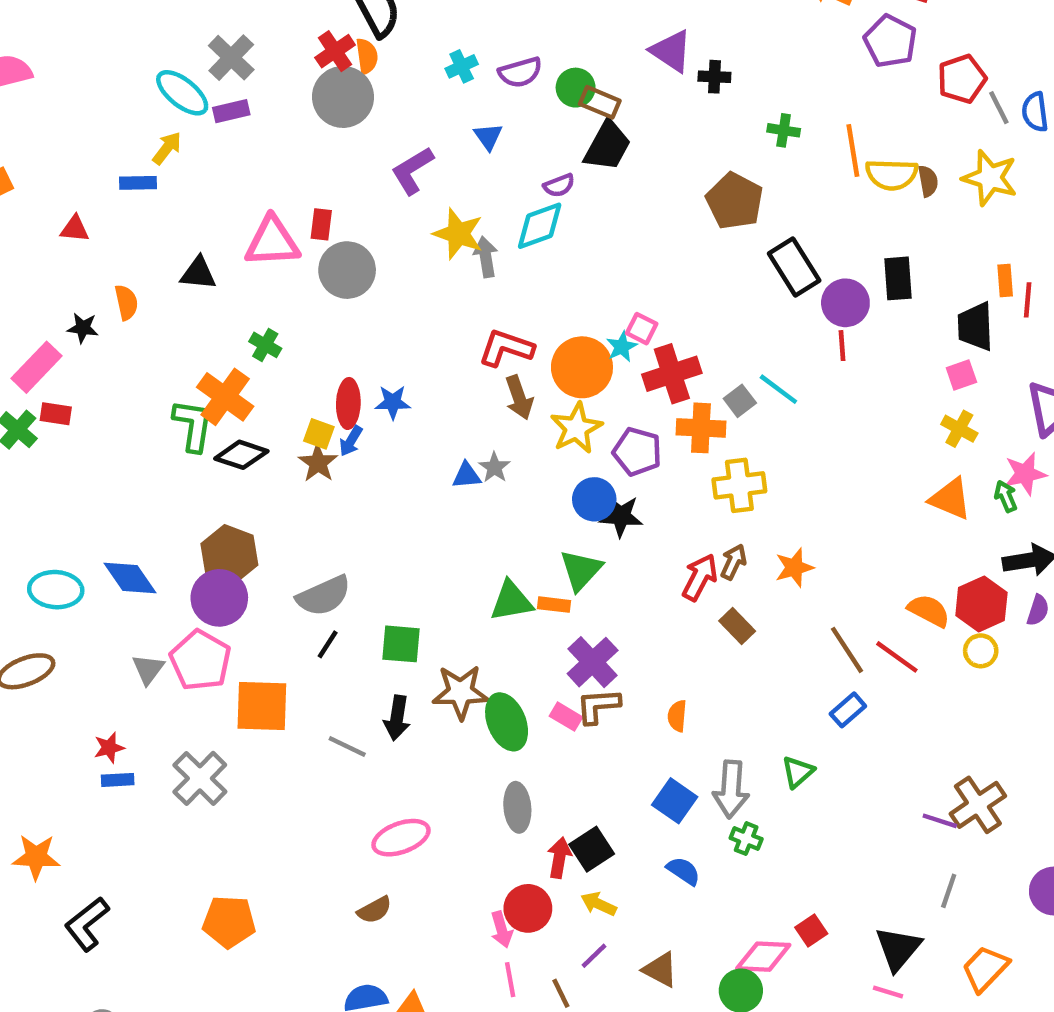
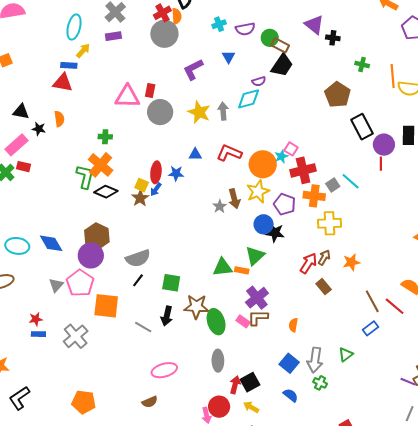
cyan ellipse: (182, 93) -> (74, 27), moved, turned 60
red triangle: (75, 229) -> (63, 83), moved, size x1.5
yellow star: (458, 234) -> (199, 112), moved
black triangle: (198, 273) -> (21, 112), moved
green cross: (265, 345) -> (105, 137), moved, turned -32
brown arrow: (519, 397) -> (234, 199), moved
blue triangle: (467, 475) -> (195, 154), moved

